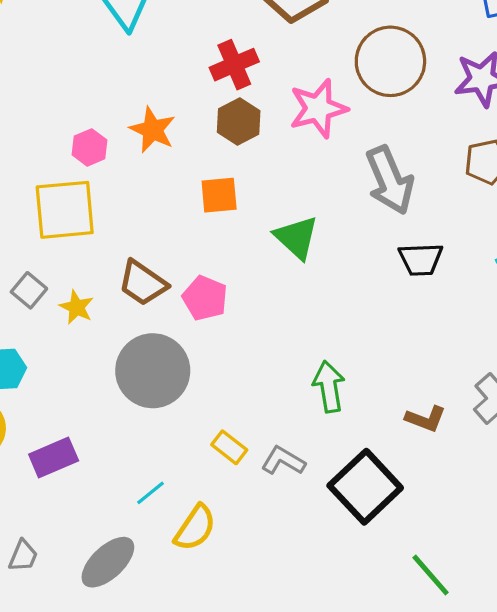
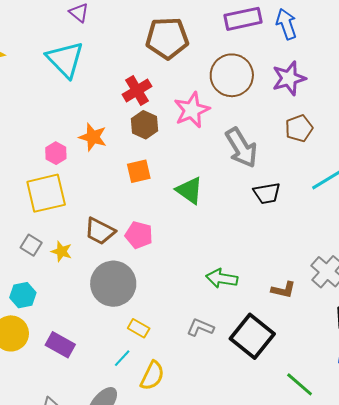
green arrow: (329, 387) -> (222, 278), turned -64
yellow rectangle: (229, 447) -> (139, 328), moved
purple rectangle: (54, 457) -> (60, 345), turned 60

